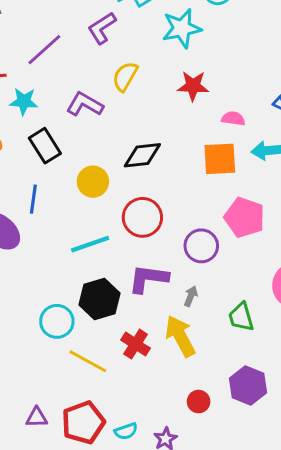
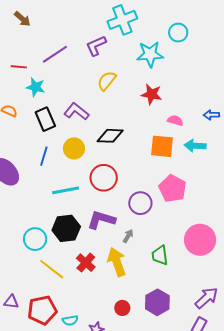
purple L-shape: (85, 104) -> (76, 111), moved
blue line: (33, 199) -> (44, 156), moved

